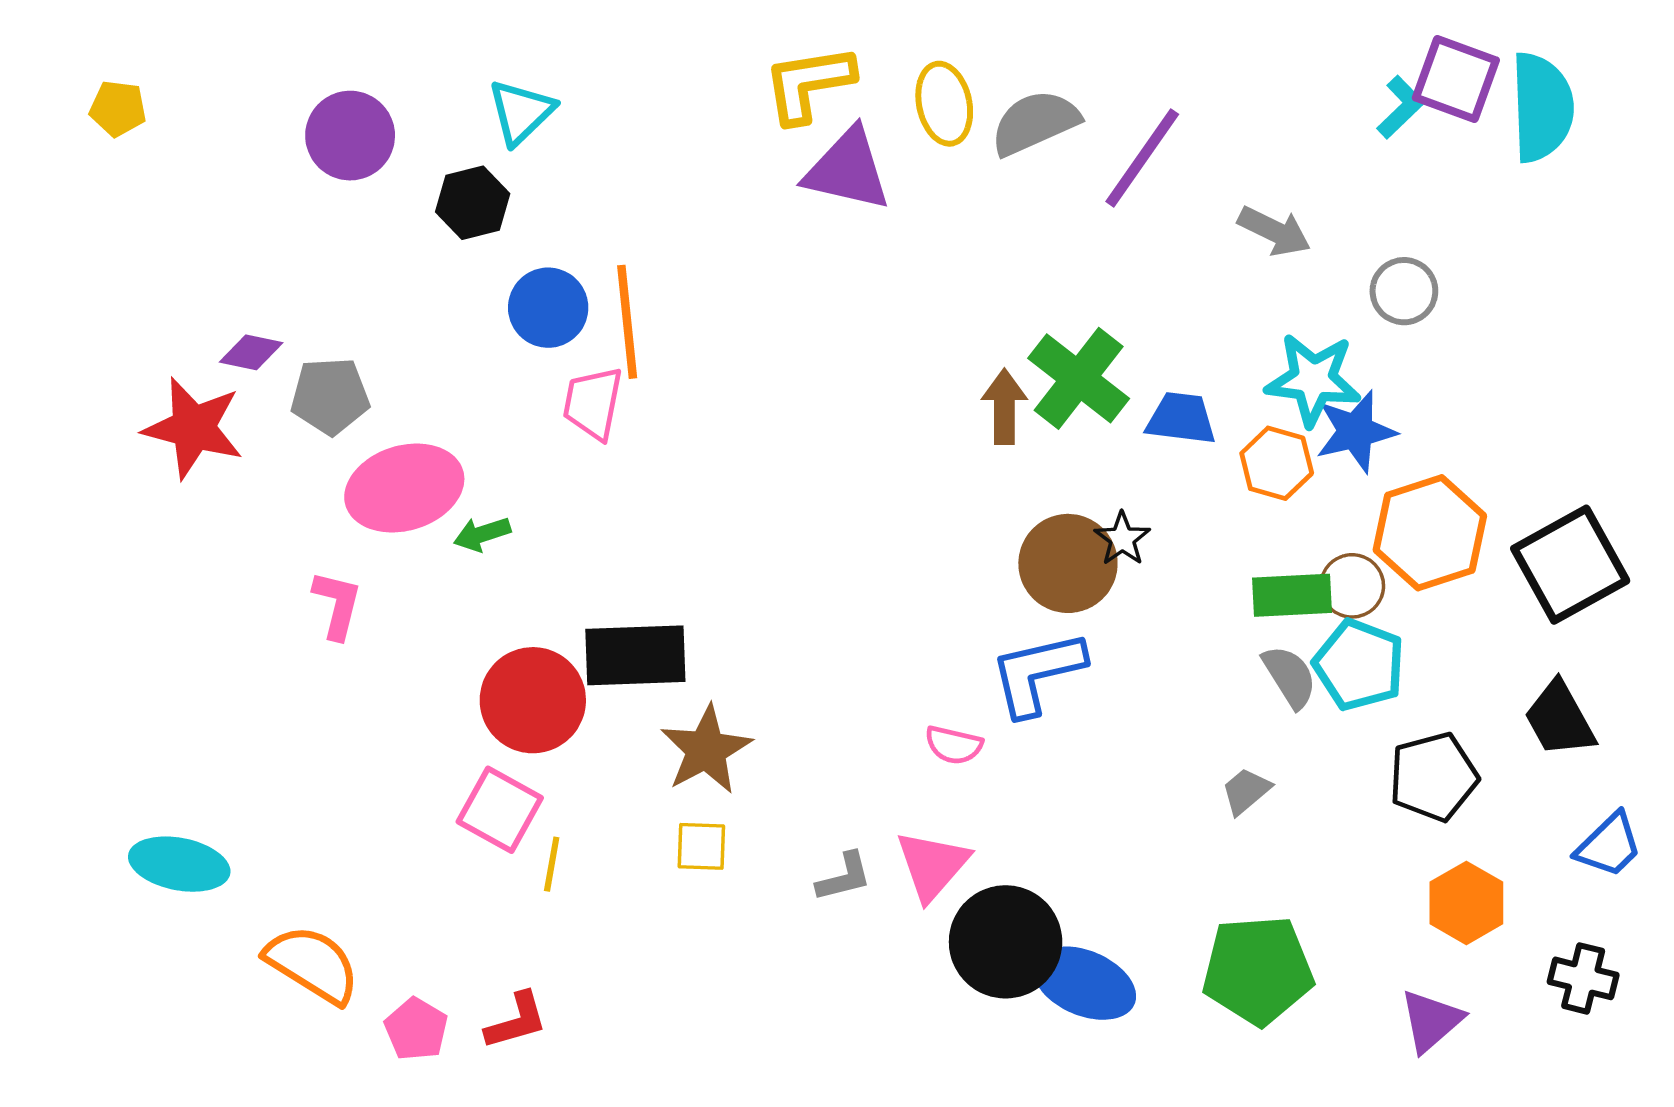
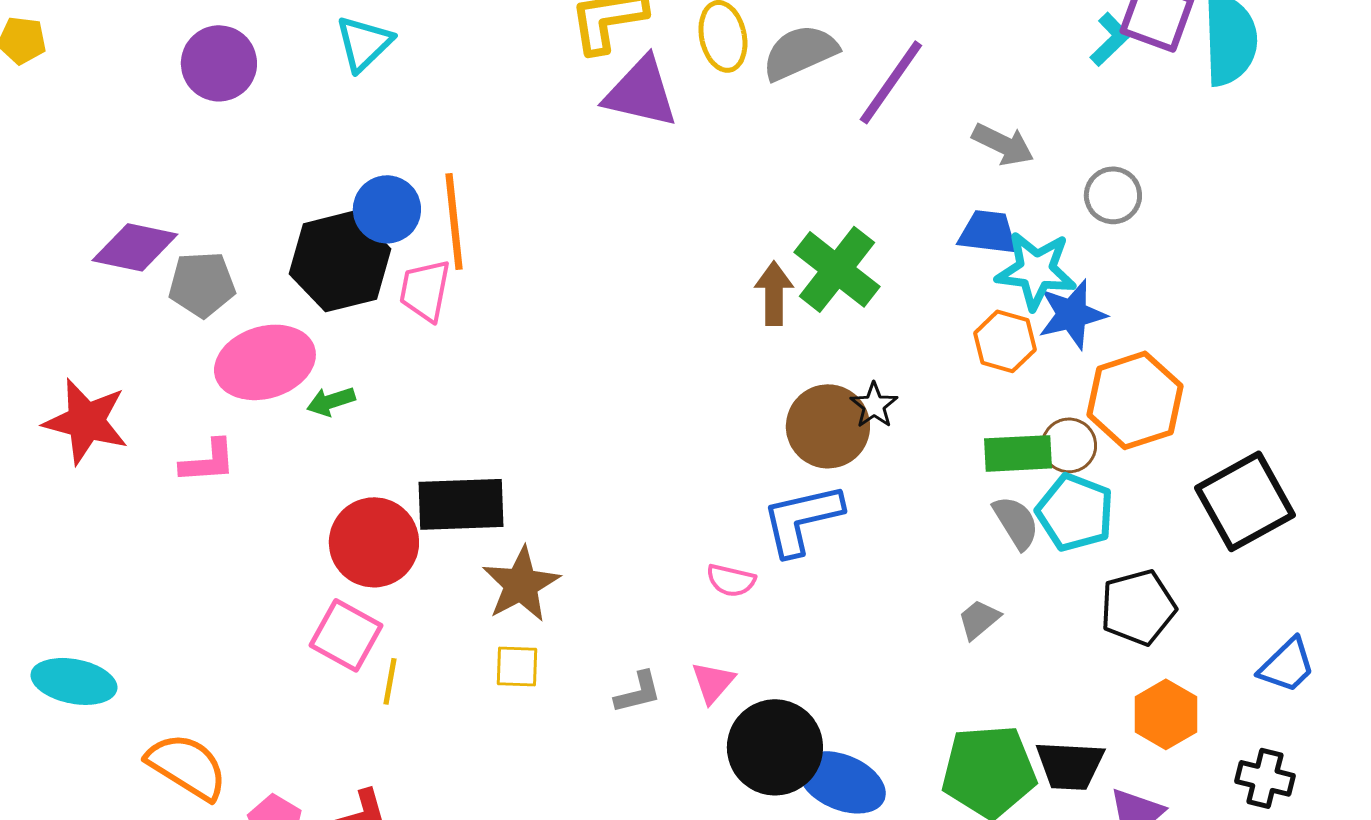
black hexagon: (473, 203) -> (340, 261), moved, size x1.6
purple diamond: (251, 352) -> (135, 247), size x1.6
blue trapezoid: (1181, 418) -> (988, 232), moved
red star: (193, 428) -> (86, 421), moved
black square: (1570, 565) -> (1245, 501), moved
pink L-shape: (337, 605) -> (208, 461), turned 72
black trapezoid: (1560, 719) -> (1070, 765), moved, turned -58
pink triangle: (932, 865) -> (713, 682), size x0.7

